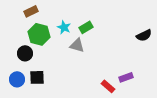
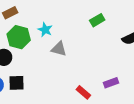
green rectangle: (86, 27) -> (97, 20), moved
red rectangle: (108, 86) -> (83, 92), moved

